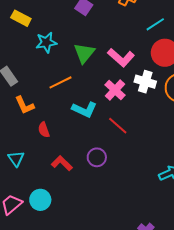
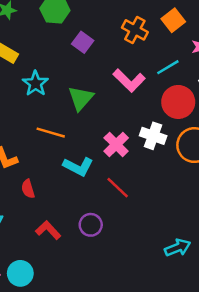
cyan star: (46, 42) -> (35, 83), turned -30
pink L-shape: (121, 57) -> (129, 80), moved
orange line: (61, 82) -> (51, 133), turned 40

